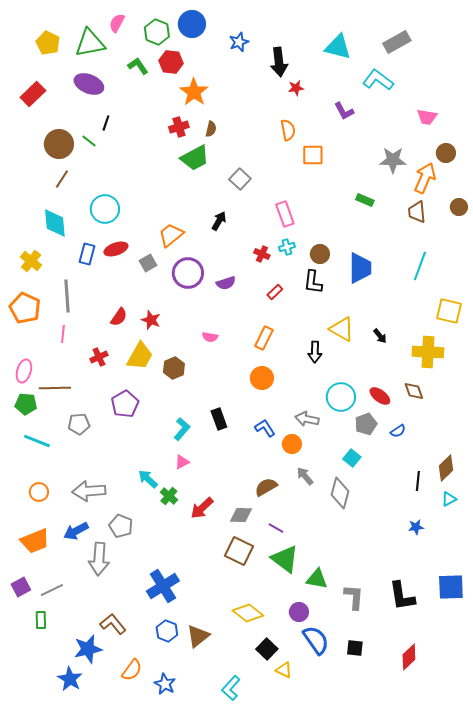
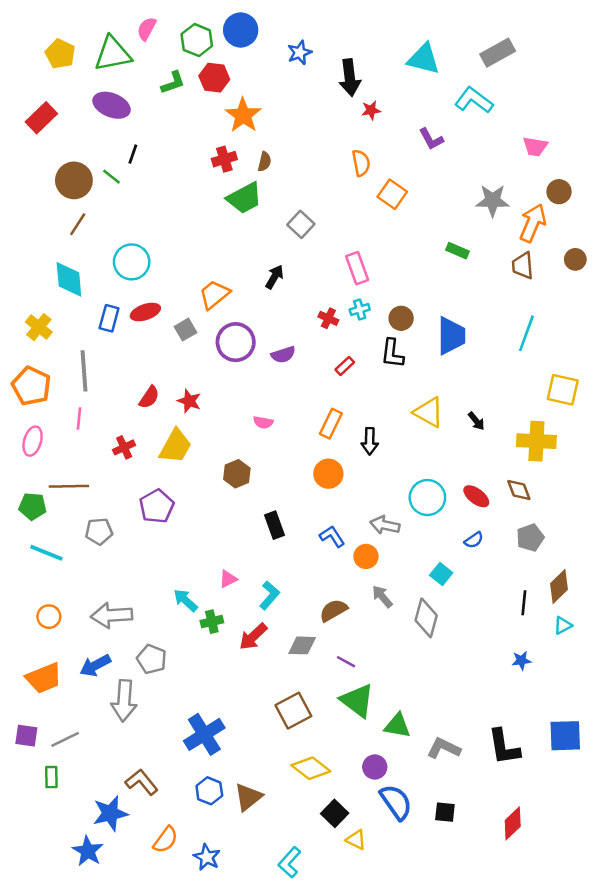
green L-shape: (138, 66) -> (173, 83), turned 105
orange square: (313, 155) -> (392, 194), turned 35
black arrow: (315, 352) -> (370, 441), moved
brown hexagon: (174, 368) -> (237, 474), moved
pink ellipse: (24, 371) -> (33, 441), moved
gray pentagon: (366, 424) -> (530, 538), moved
cyan L-shape: (182, 429) -> (269, 595), moved
blue semicircle: (398, 431) -> (474, 540), moved
green cross: (169, 496) -> (212, 622), turned 36
brown square: (239, 551) -> (293, 711), moved, turned 36
purple square: (21, 587) -> (26, 736), turned 36
gray L-shape: (354, 597) -> (444, 748), turned -68

